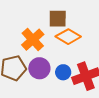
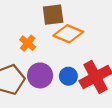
orange cross: (33, 40) -> (28, 43), size x0.6

